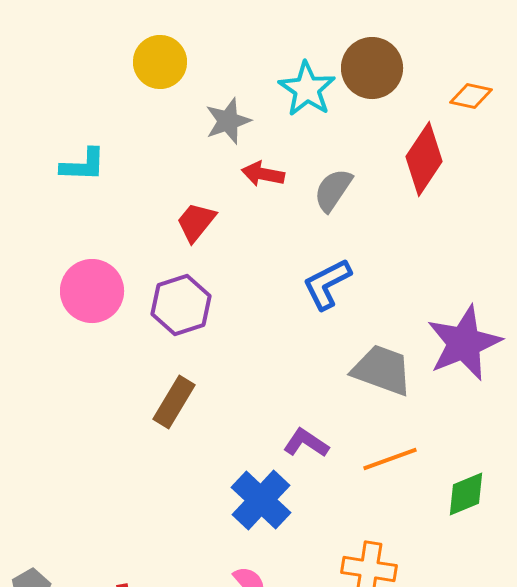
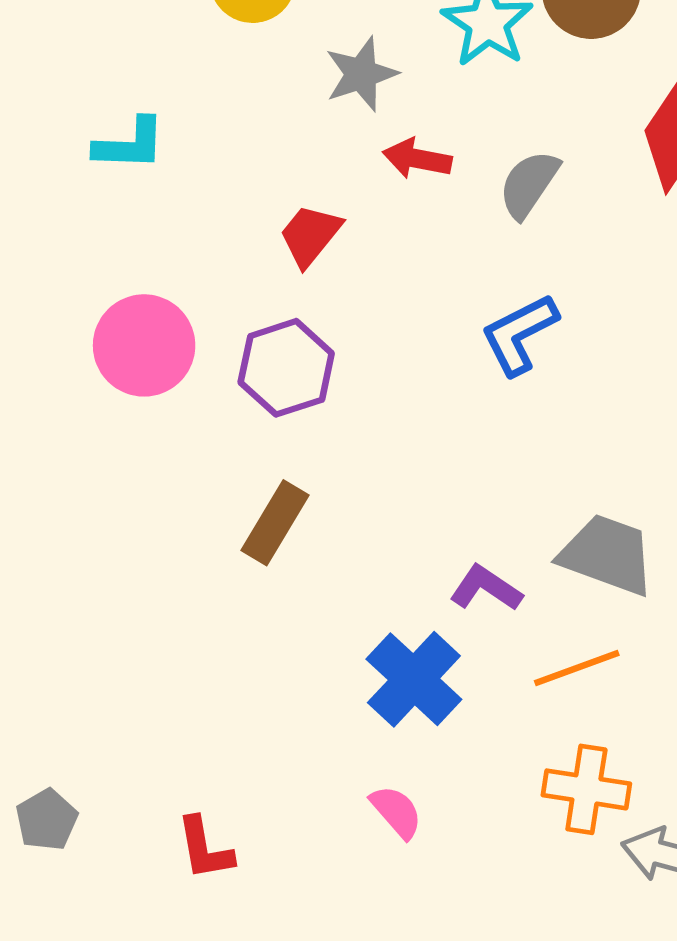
gray trapezoid: (382, 370) -> (607, 555), moved
orange line: (390, 459) -> (577, 668), moved

